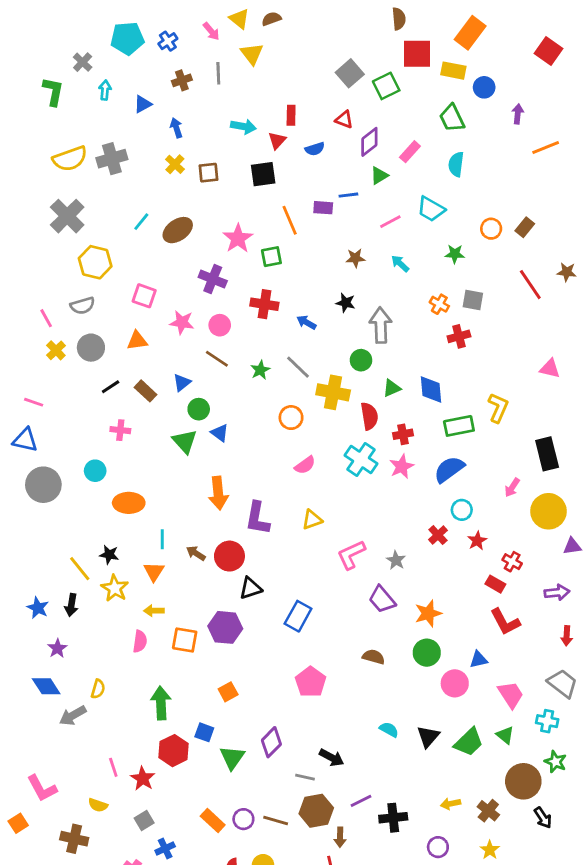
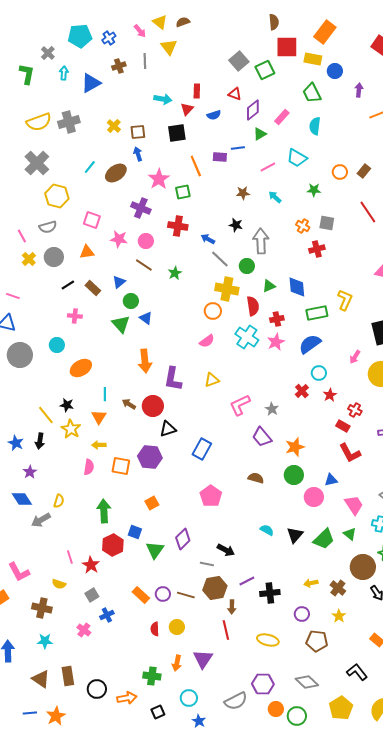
blue triangle: (143, 104) -> (91, 83), size x1.5
blue arrow: (176, 128) -> (138, 154), moved
gray line: (298, 367) -> (220, 259), moved
orange circle: (291, 418) -> (213, 311), moved
orange ellipse: (129, 503) -> (81, 368), turned -30

